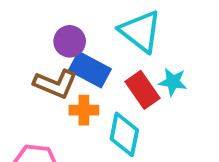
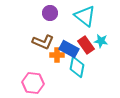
purple circle: (70, 41) -> (50, 13), moved
blue rectangle: (90, 70) -> (69, 49), moved

